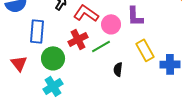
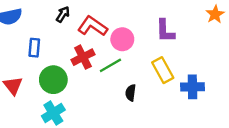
purple L-shape: (135, 16) -> (165, 31), moved
blue rectangle: (37, 31) -> (34, 48), size x0.7

